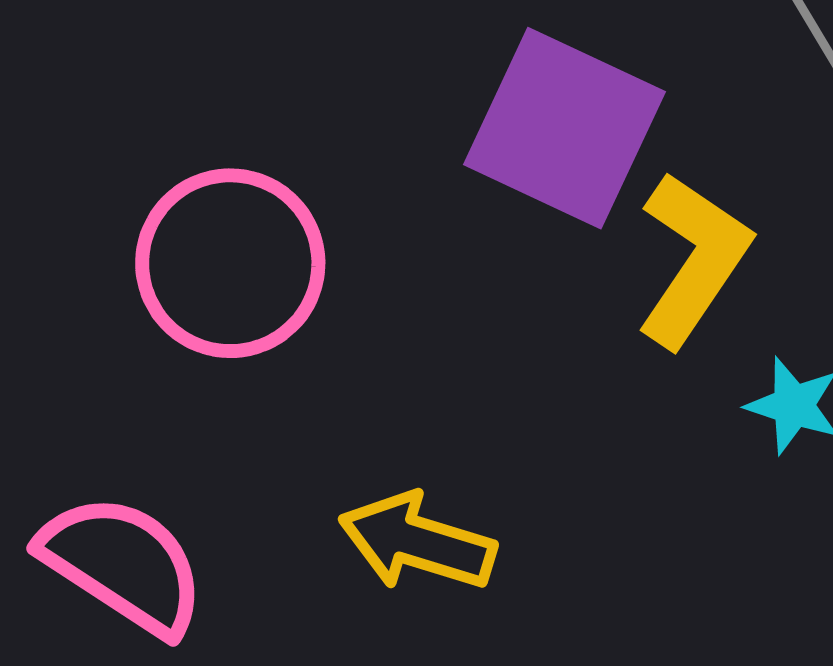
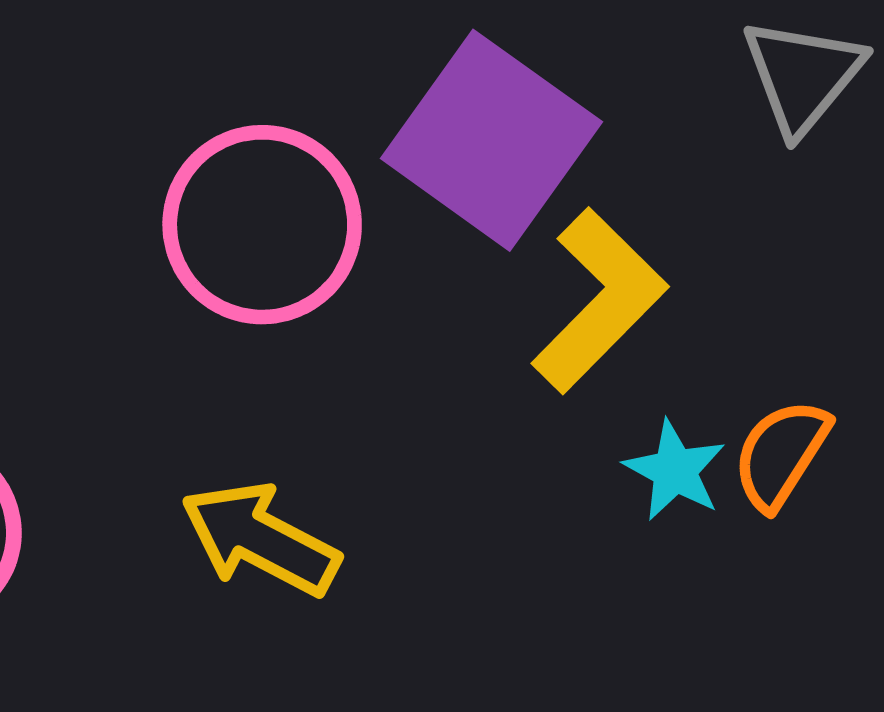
pink circle: (230, 263) -> (262, 225), moved

